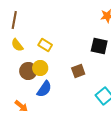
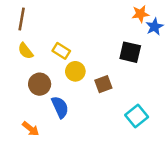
yellow circle: (40, 68) -> (75, 71), moved
blue semicircle: (44, 89) -> (60, 107), turned -60

